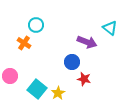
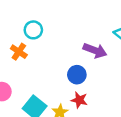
red star: (84, 79) -> (79, 100), moved

